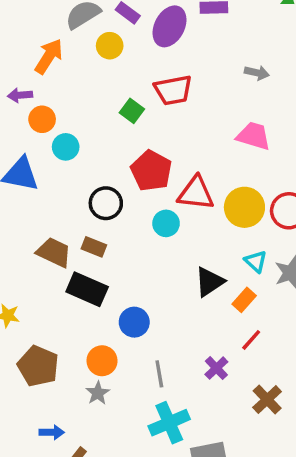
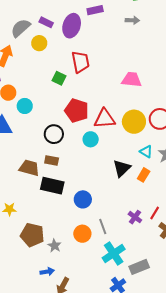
gray arrow: (257, 73) -> (132, 20), moved
red trapezoid: (173, 90) -> (80, 62), turned -80
red line: (251, 340) -> (155, 213), moved
orange circle: (102, 361) -> (82, 234), moved
gray star: (98, 393) -> (54, 246), moved

